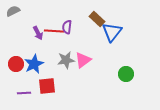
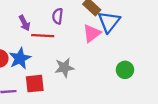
red line: (54, 31) -> (43, 36), moved
gray star: (66, 60) -> (64, 68), moved
pink triangle: (83, 60) -> (92, 33), moved

